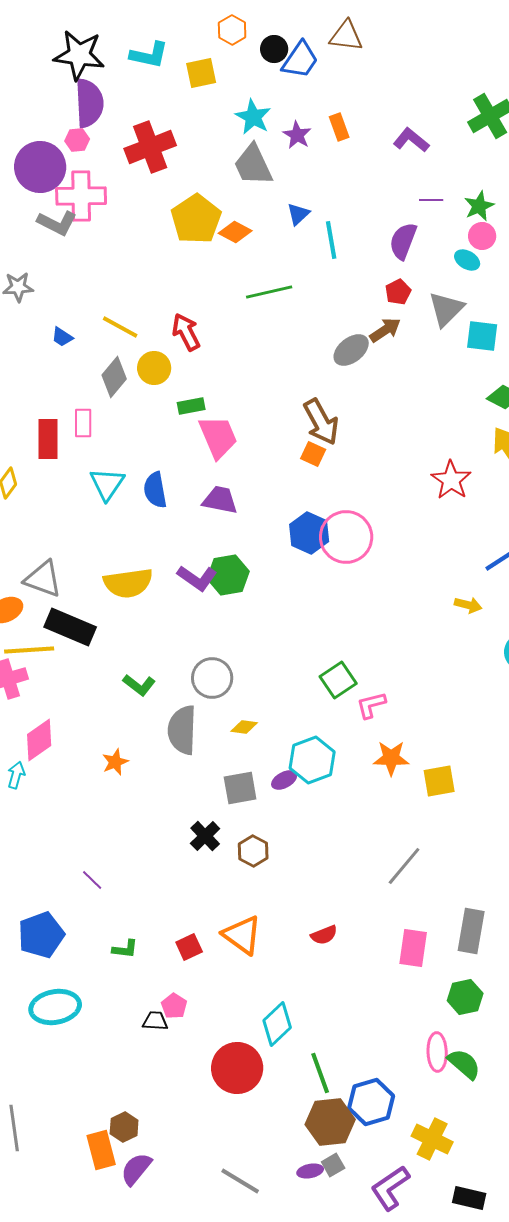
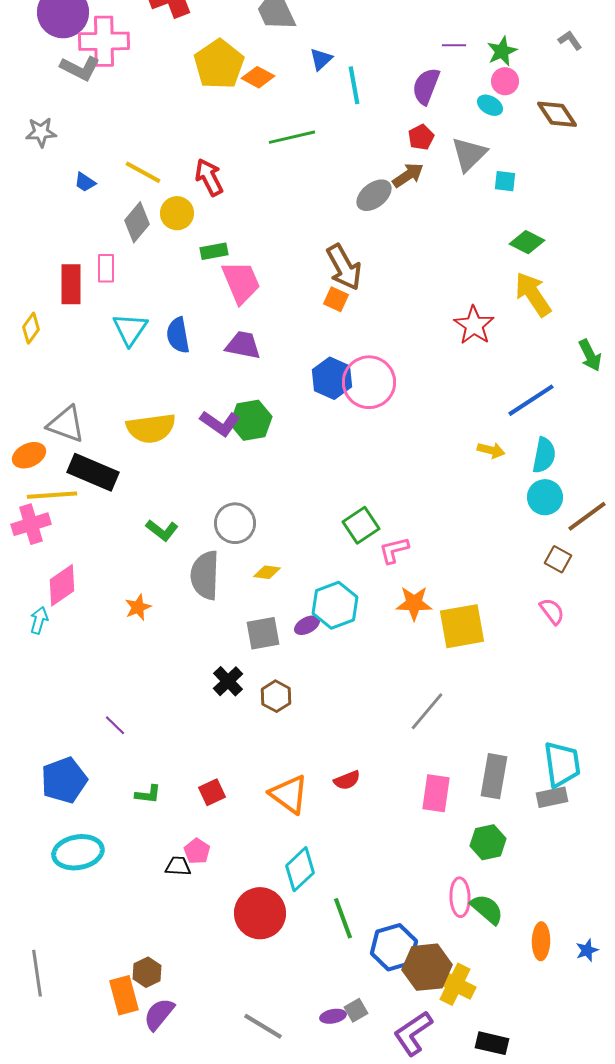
cyan square: (482, 336) -> (505, 181), size x0.7
yellow square: (439, 781) -> (462, 626), size x1.4
orange triangle: (242, 935) -> (289, 794), moved
brown hexagon: (330, 1122) -> (427, 967), moved

